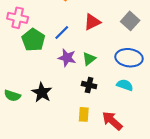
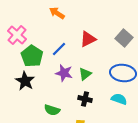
pink cross: (18, 18) -> (17, 35), turned 30
black star: (42, 92) -> (25, 81), moved
green semicircle: (12, 96) -> (52, 110), moved

